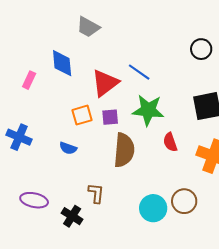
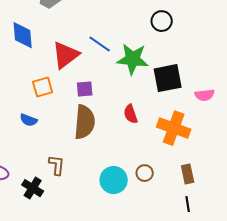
green star: (148, 110) -> (133, 59), moved
purple square: (110, 117) -> (85, 89), moved
brown circle: (184, 201) -> (145, 173), size x0.7

